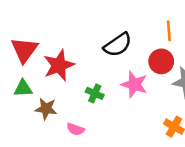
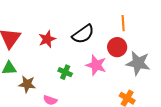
red star: (59, 65) -> (47, 39), moved, size x0.7

